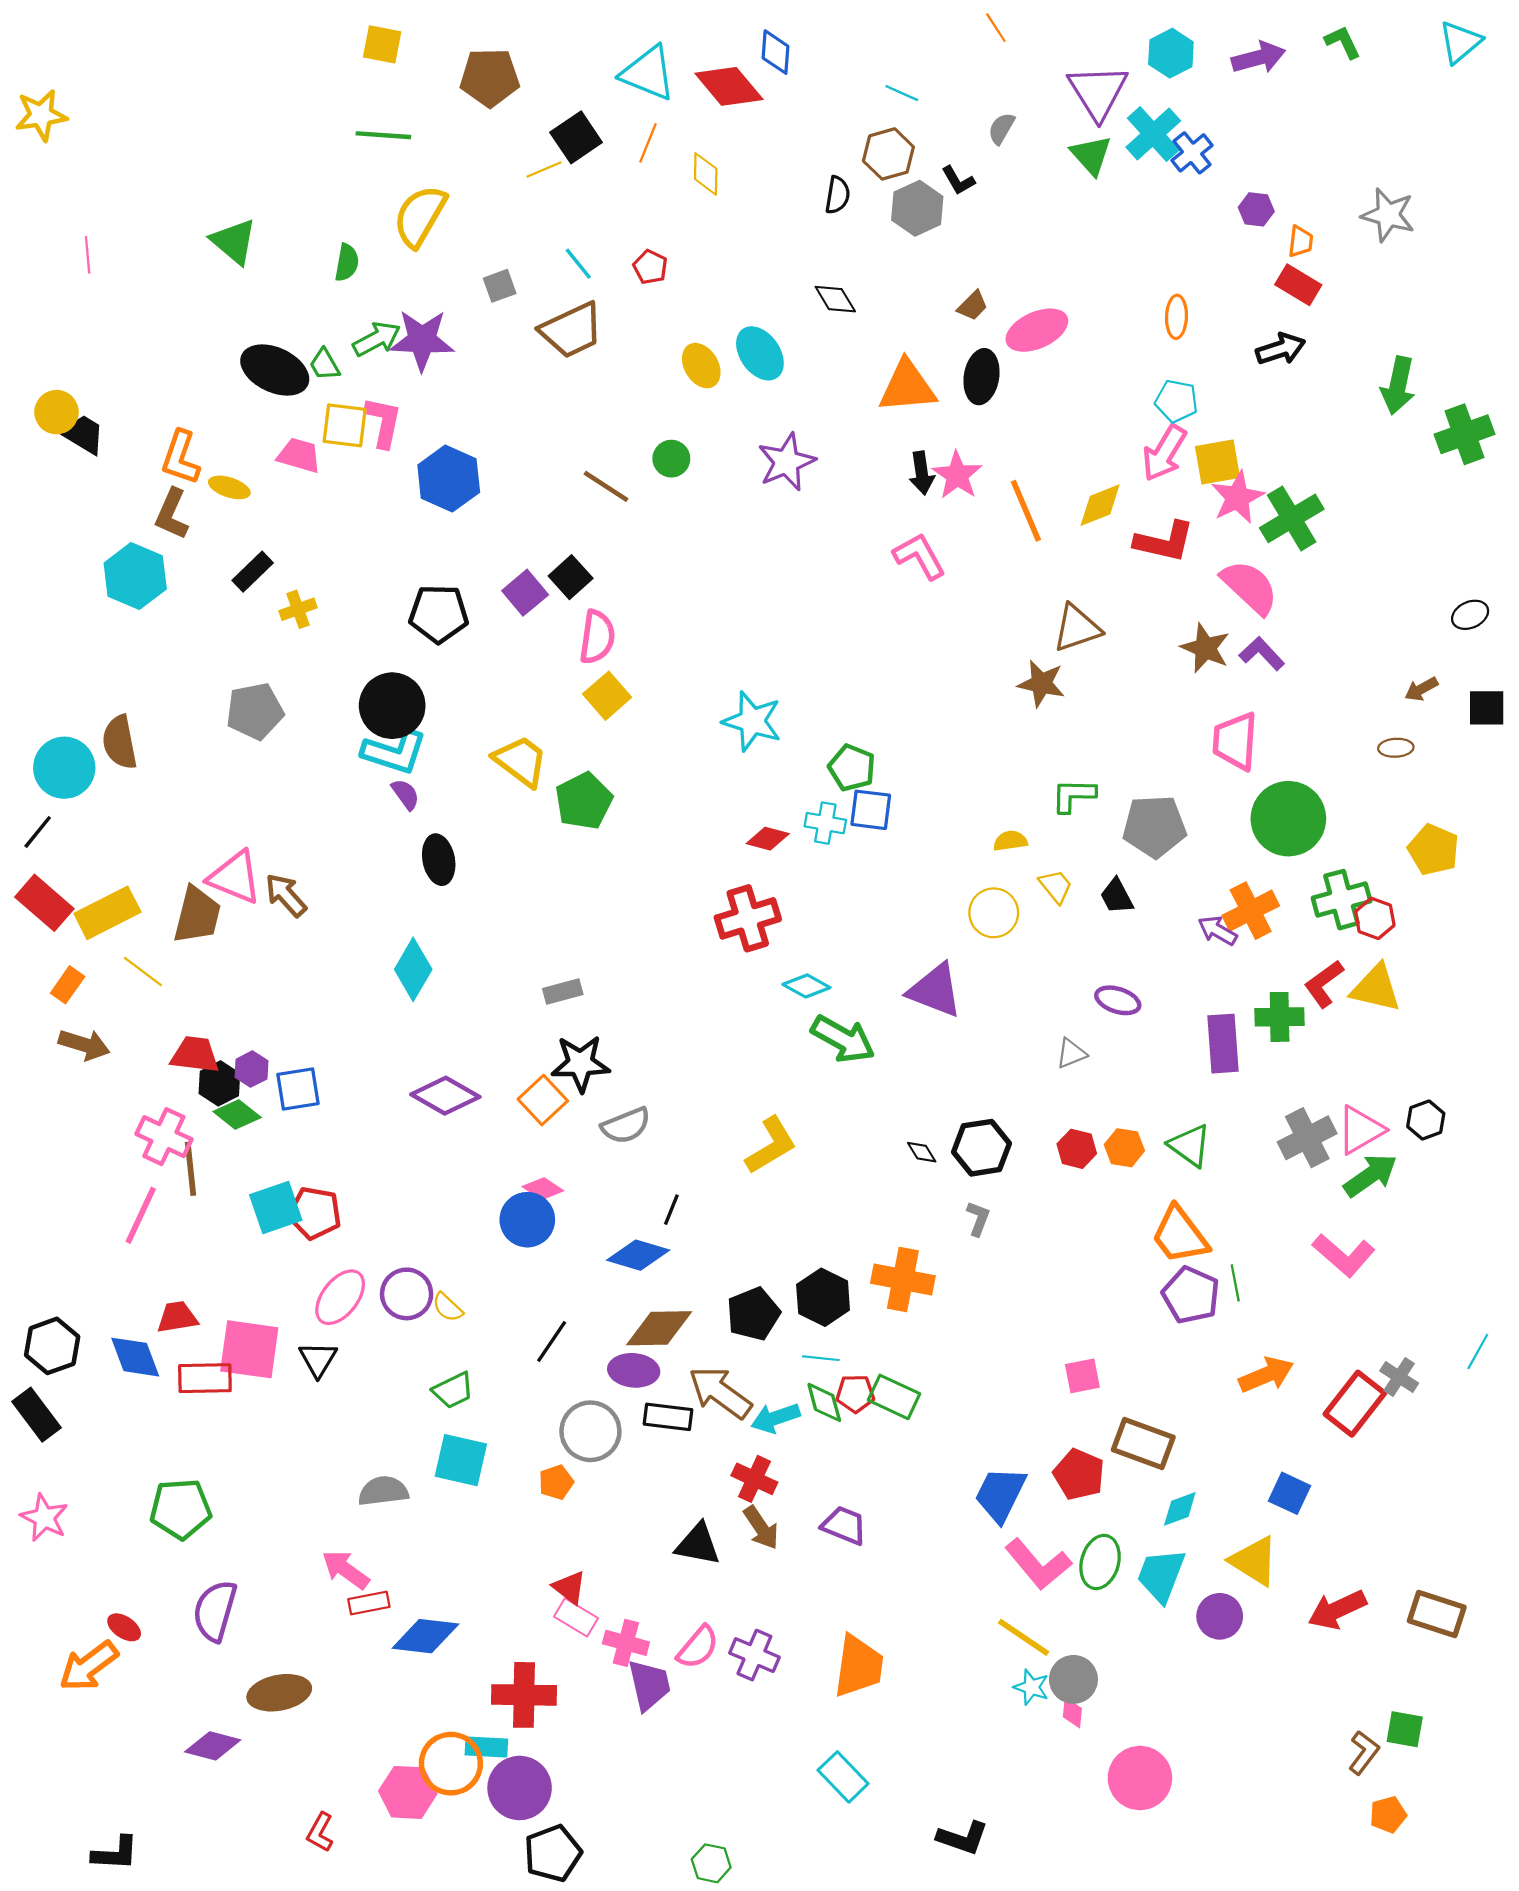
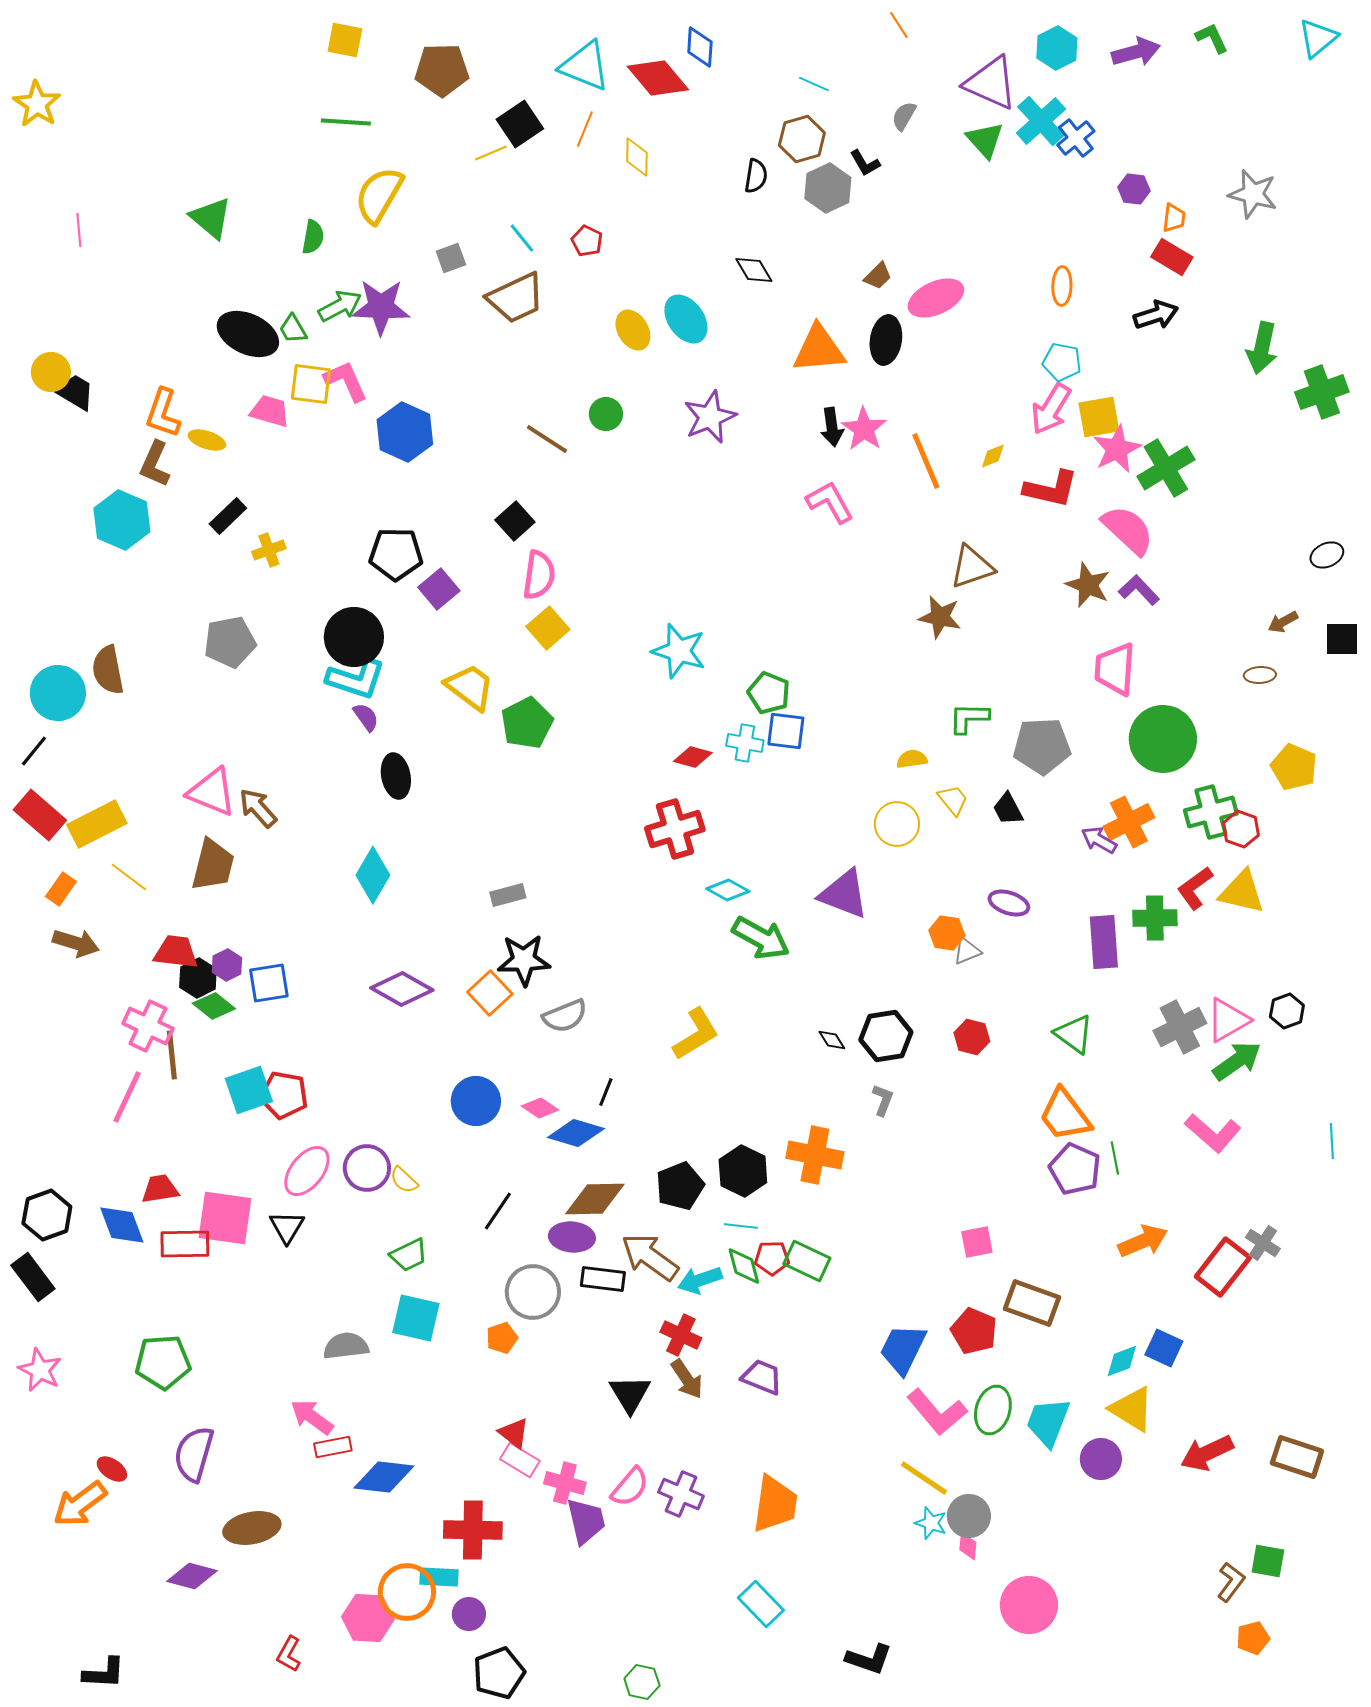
purple triangle: (1098, 92) -> (991, 83), turned -34
yellow star: (41, 115) -> (37, 104), turned -30
pink L-shape: (383, 422) -> (346, 381), turned -36
yellow diamond: (1100, 505) -> (993, 456), size x0.6
purple square: (525, 593) -> (439, 589), moved
brown trapezoid: (197, 915) -> (213, 865), moved
orange hexagon: (1124, 1148) -> (947, 933), moved
pink diamond: (543, 1189) -> (540, 1108), moved
cyan line: (1478, 1352) -> (1332, 1141), moved, turned -32
cyan diamond: (1180, 1509) -> (1122, 1361), moved
black triangle: (698, 1544) -> (630, 1394), turned 48
purple circle: (520, 1788) -> (469, 1614), size x0.6

